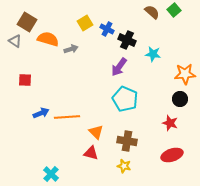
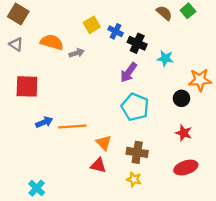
brown square: (27, 22) -> (18, 14), moved
red square: (25, 80) -> (27, 86), size x1.6
black circle: (180, 99) -> (182, 98), moved
cyan cross: (51, 174) -> (37, 188), moved

